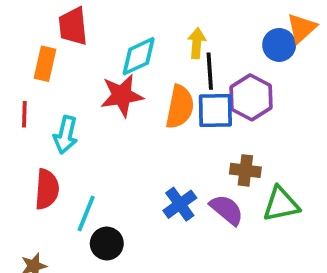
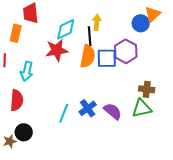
black line: (210, 71) -> (90, 36), moved
brown cross: (245, 170) -> (147, 89), moved
cyan line: (86, 214) -> (64, 113), moved
black circle: (107, 244) -> (24, 132), moved

